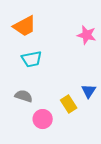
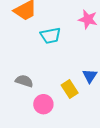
cyan trapezoid: (32, 59) -> (50, 36), moved

